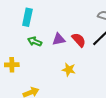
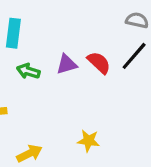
yellow star: (69, 70) -> (88, 141), moved

